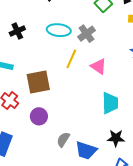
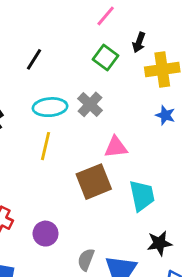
yellow line: (71, 59) -> (45, 146), moved
pink triangle: (99, 66) -> (116, 147), turned -30
brown square: (38, 82) -> (94, 182), moved

